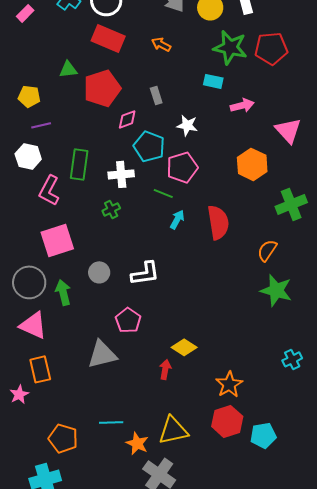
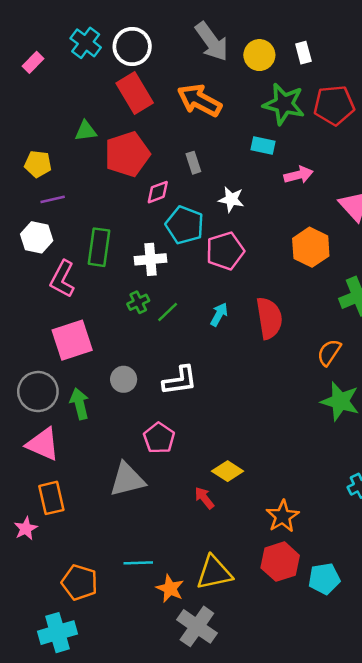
red rectangle: (108, 38) -> (135, 93), turned 36
orange arrow: (161, 44) -> (199, 100), size x1.8
green line: (163, 193) -> (168, 312), moved, turned -66
red arrow: (165, 369) -> (204, 498), turned -48

